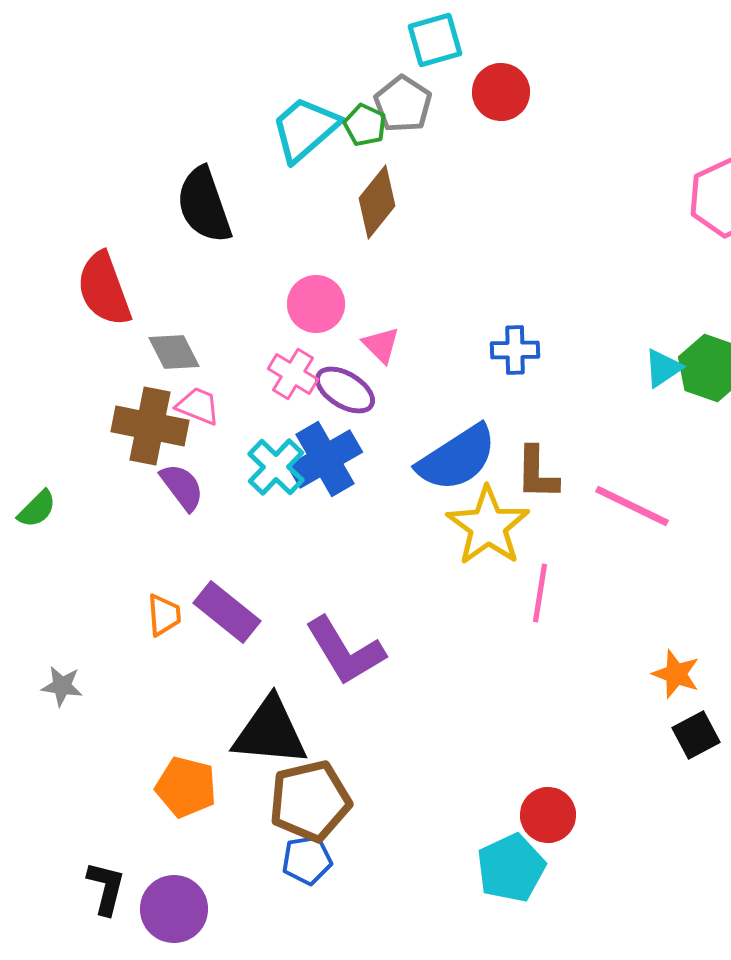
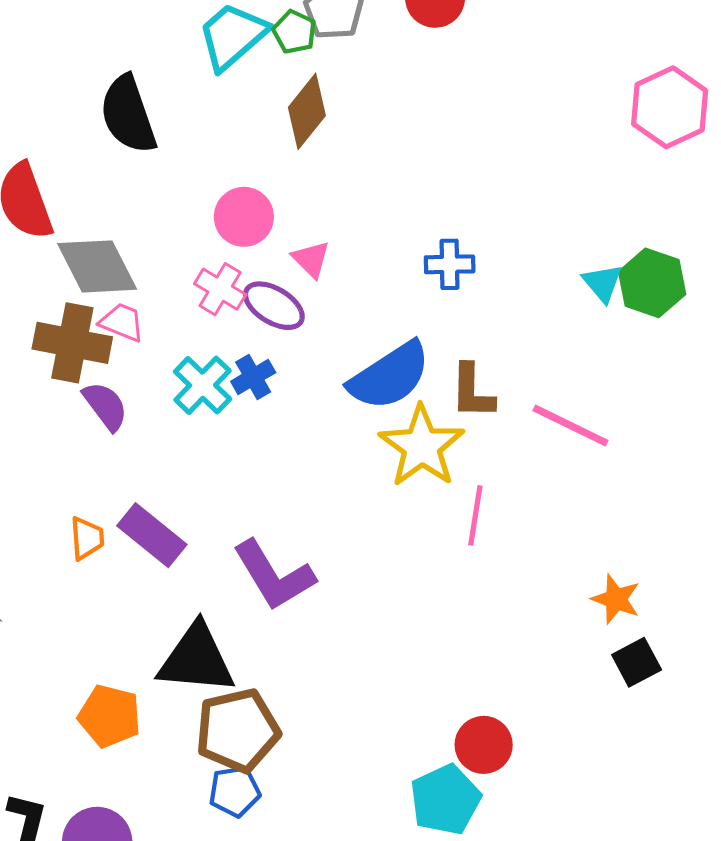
gray diamond: (174, 352) -> (97, 266), size x1.5
cyan triangle: (663, 368) -> (602, 283), turned -36
blue cross: (325, 459) -> (253, 377), size x0.6

